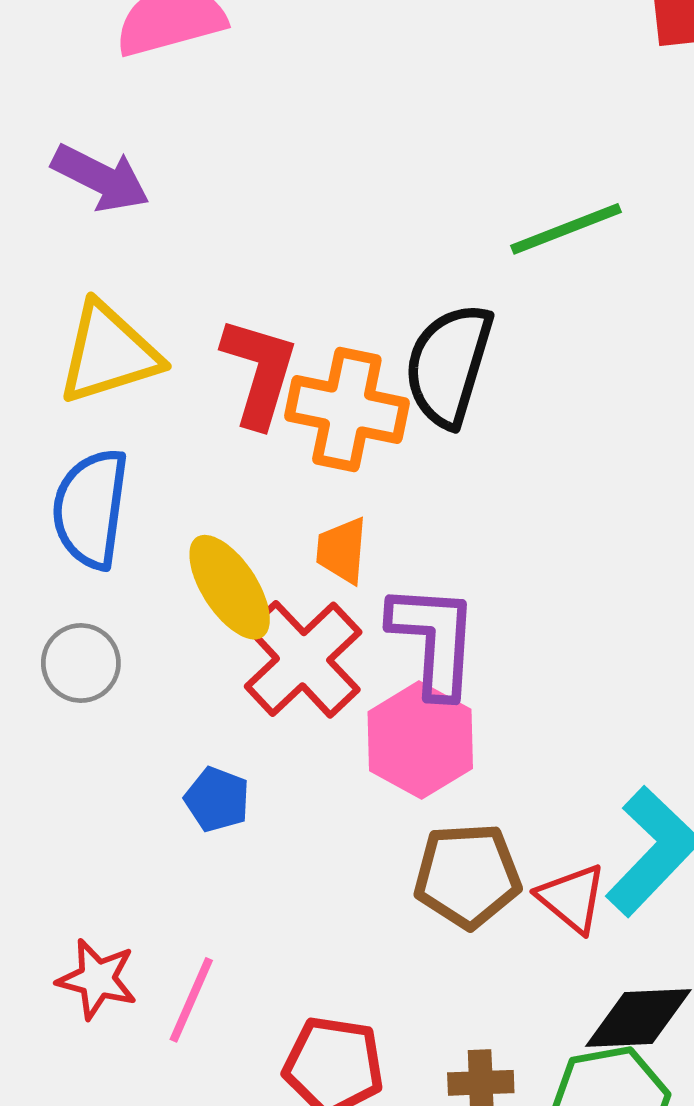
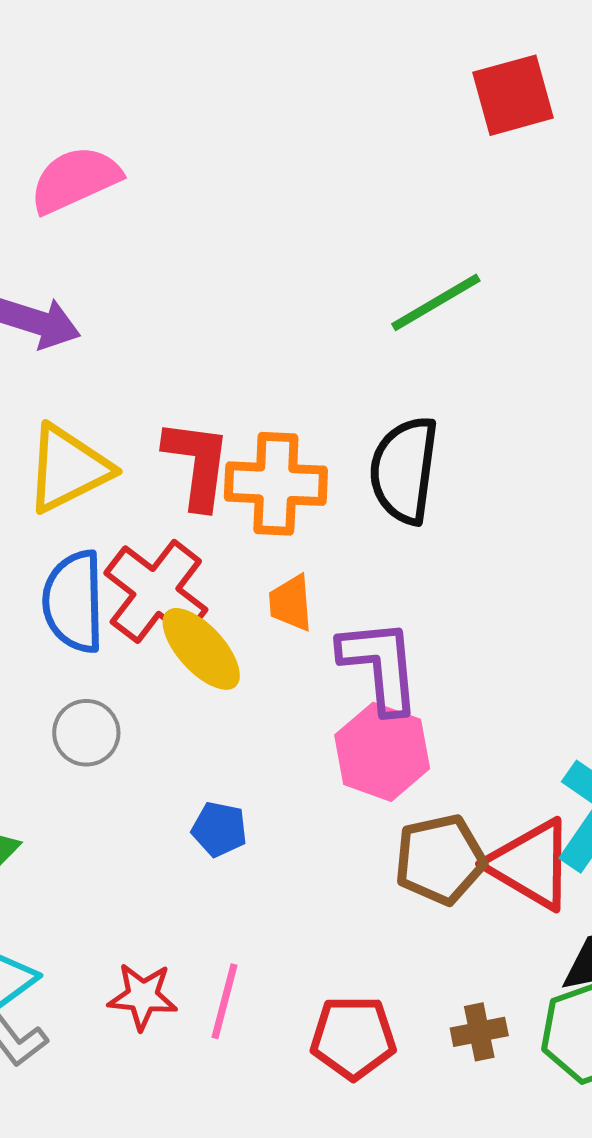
black semicircle: (449, 365) -> (404, 470), moved
red cross: (303, 659) -> (156, 591), moved
red triangle: (572, 898) -> (531, 864), size x1.5

